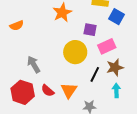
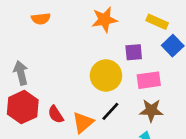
purple square: (90, 30) -> (134, 52), turned -32
gray arrow: (34, 64) -> (21, 73), moved
black line: (95, 74) -> (110, 111), moved

